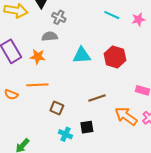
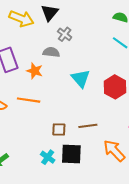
cyan triangle: (82, 55) -> (81, 78), turned 42
brown square: (57, 108) -> (59, 130), moved, turned -32
black square: (87, 127) -> (71, 154), size x1.5

